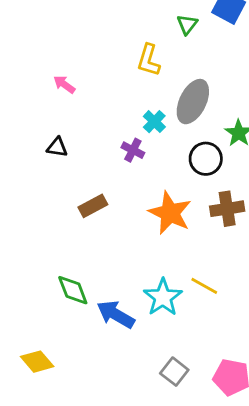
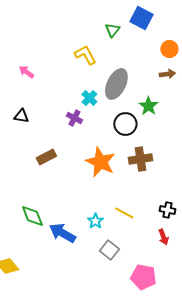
yellow L-shape: (149, 60) -> (85, 55), turned 135
cyan star: (163, 297) -> (95, 221), size x0.6
gray square: (174, 372) -> (109, 250), moved

